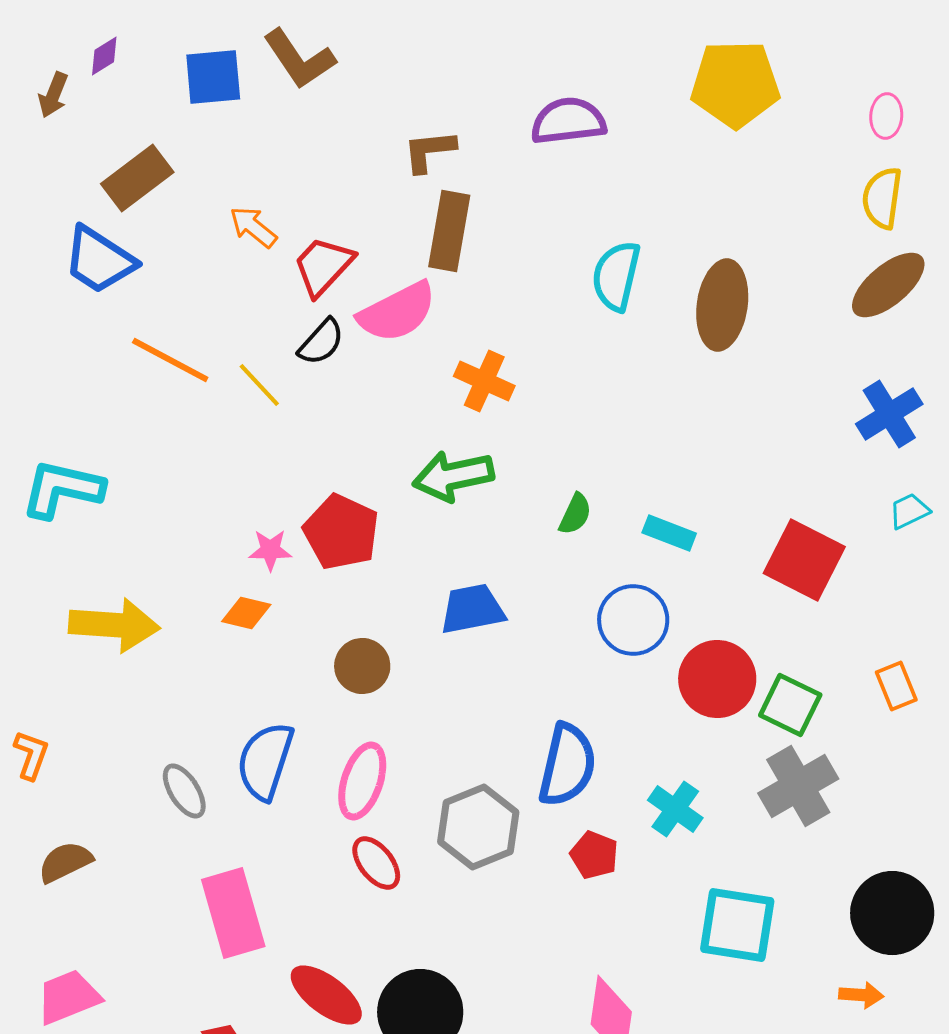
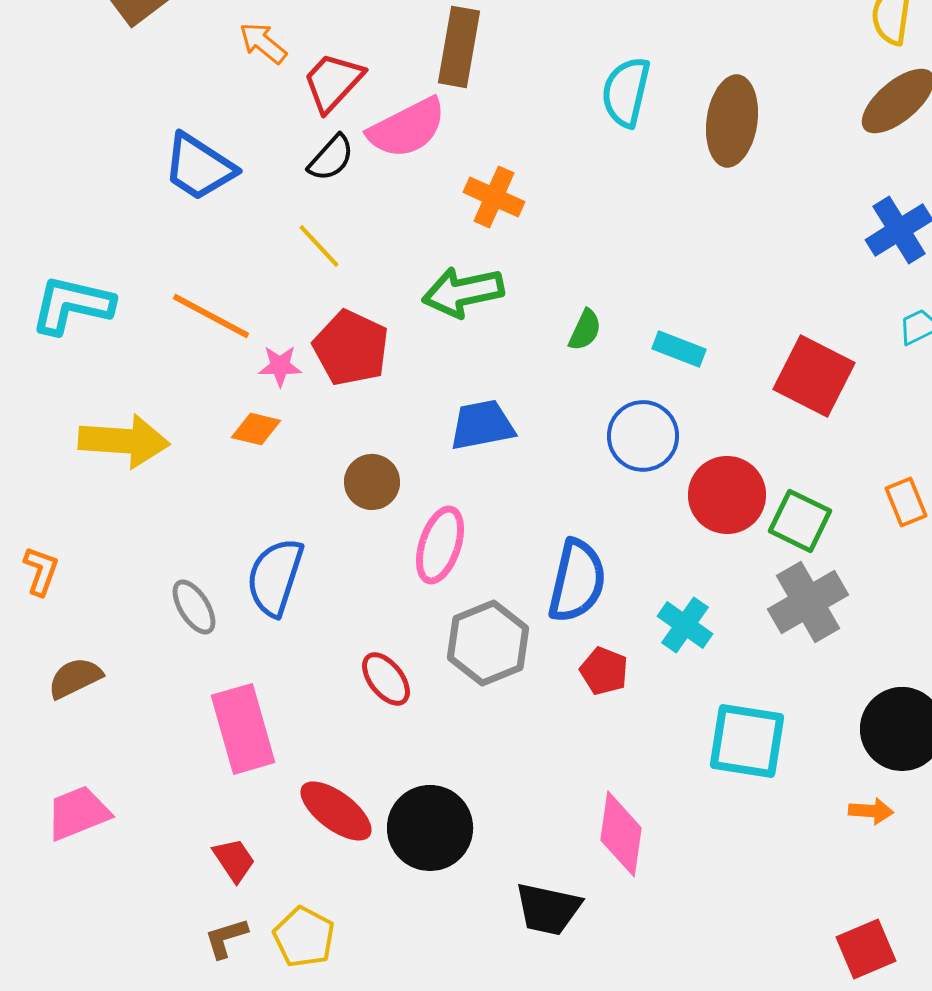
blue trapezoid: (99, 260) -> (199, 167), moved
orange line: (170, 360) -> (211, 316), moved
yellow line: (259, 385) -> (319, 246), moved
pink ellipse: (362, 781) -> (440, 545), moved

